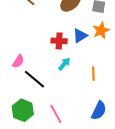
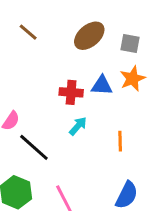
blue triangle: (80, 36) -> (102, 85), turned 35

